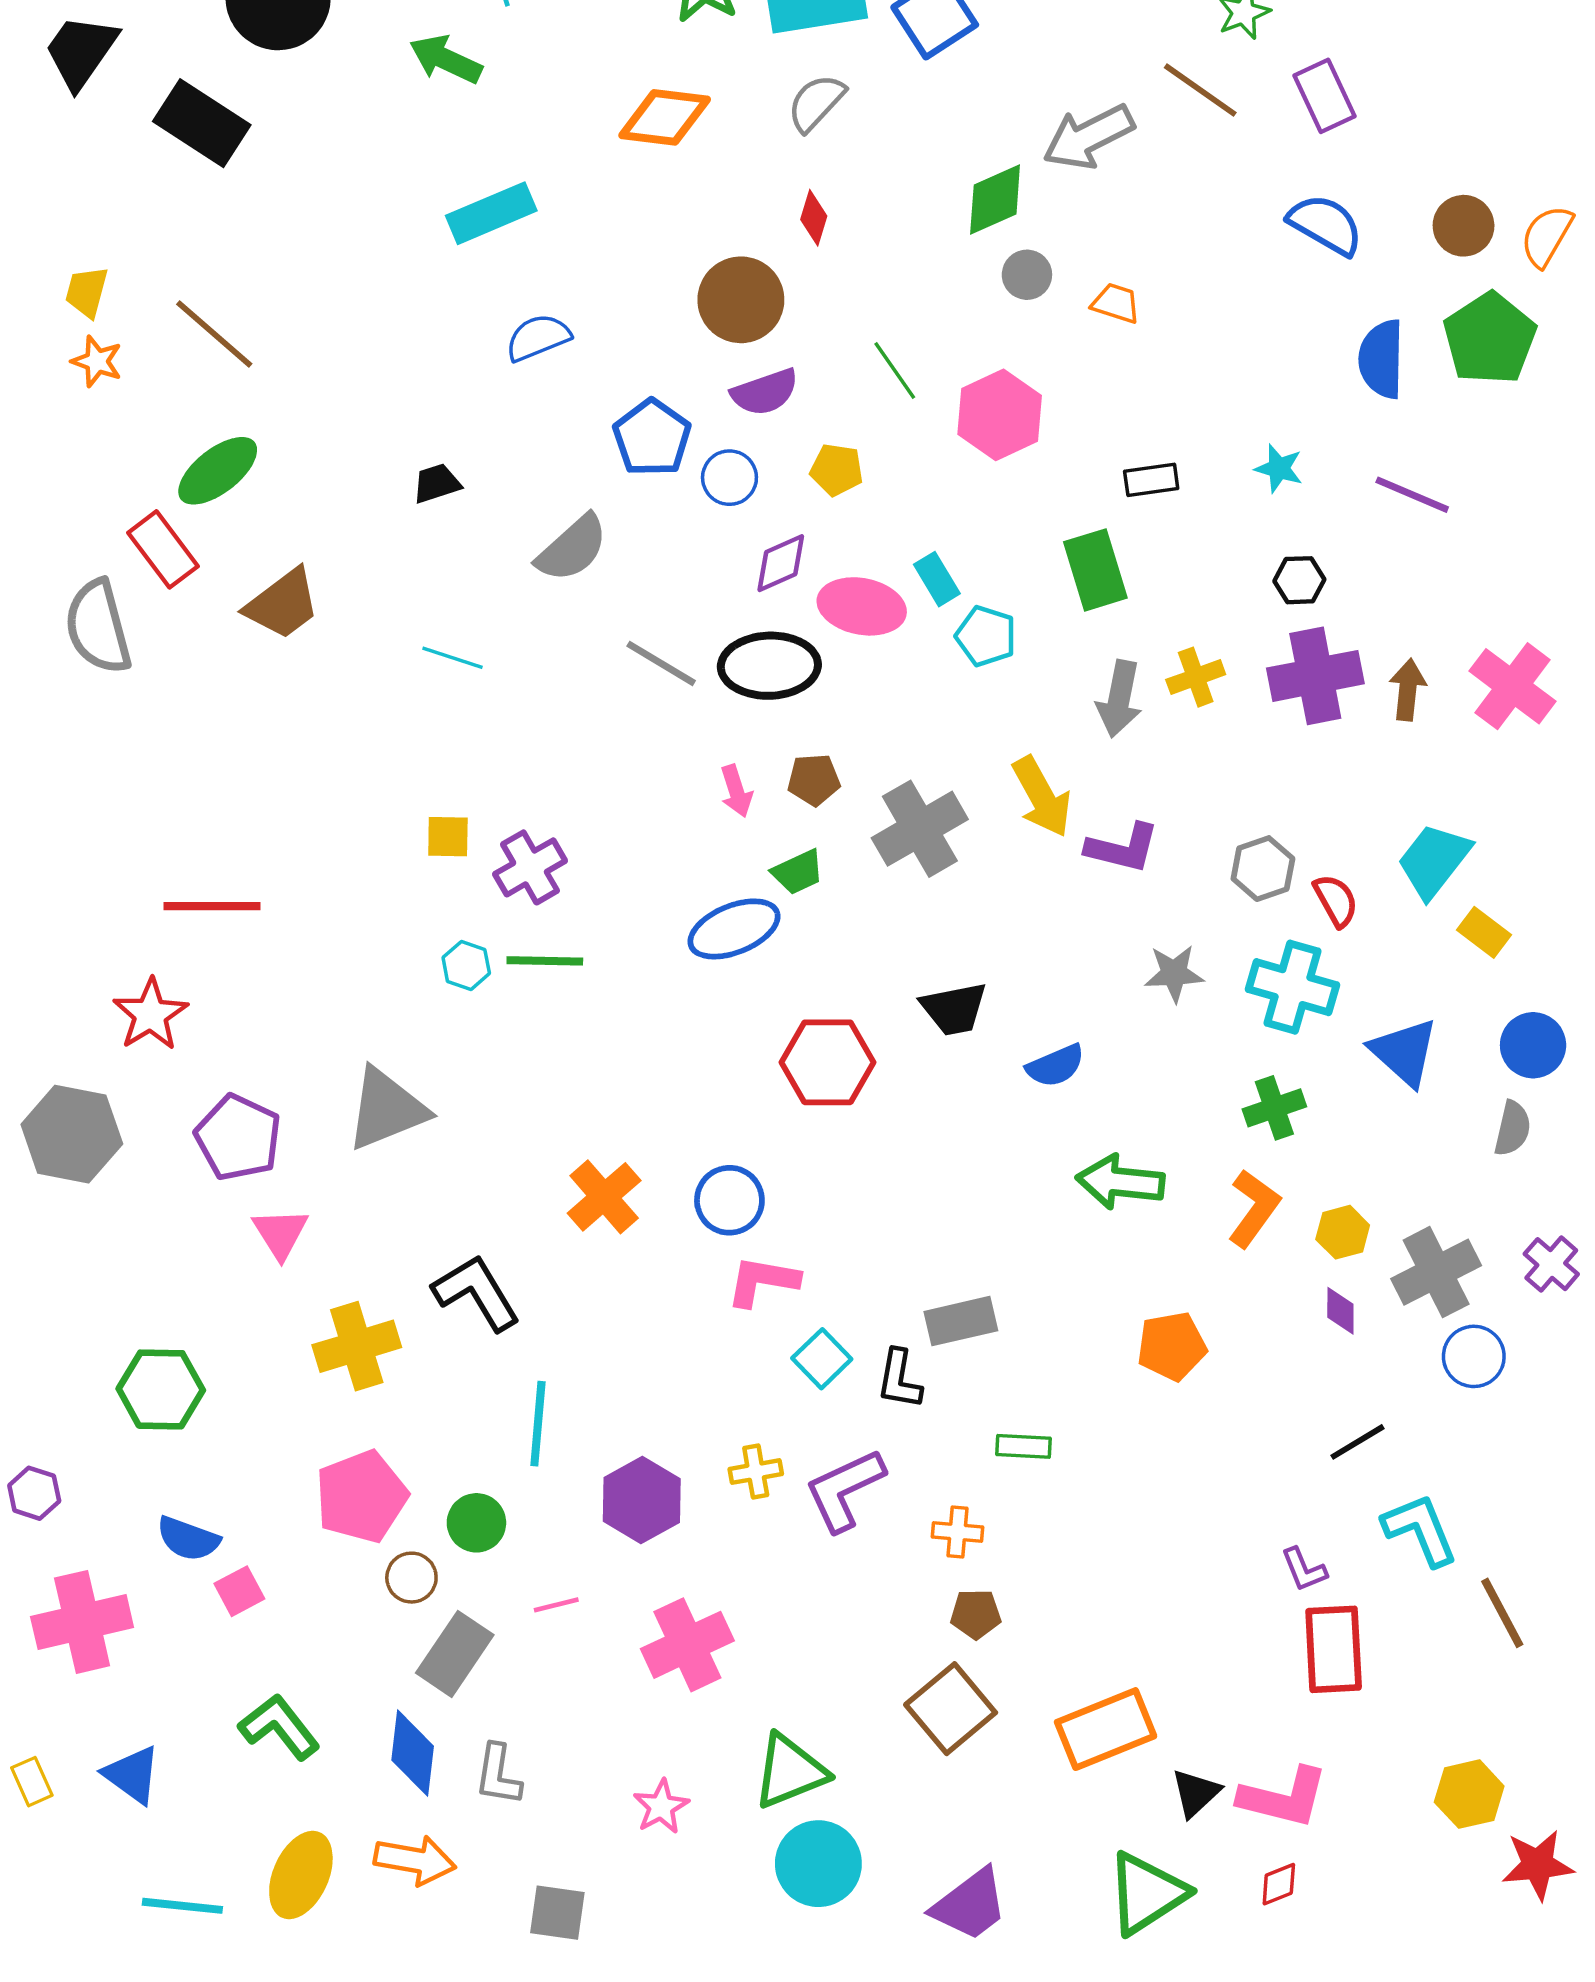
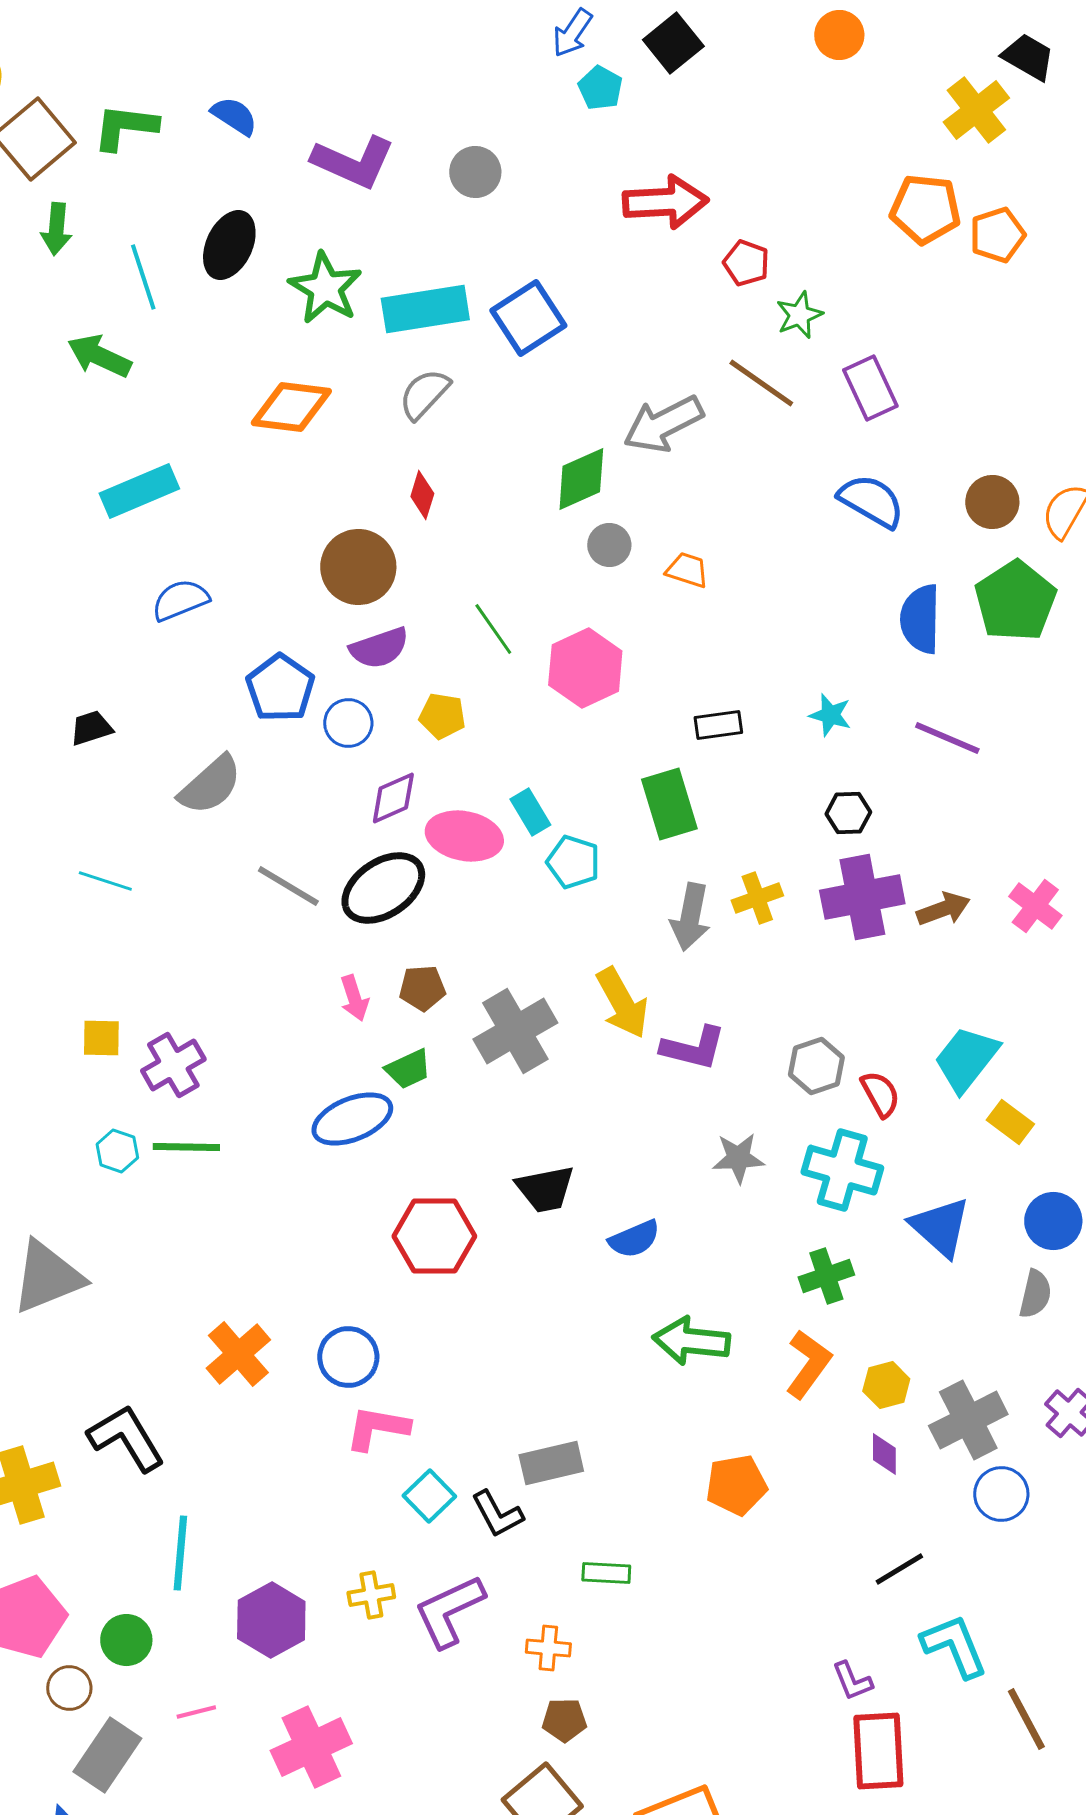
black ellipse: (769, 666) -> (383, 888), turned -32
pink cross: (1513, 686) -> (1035, 906), size x0.7
brown arrow: (1408, 690) -> (943, 909), turned 64
black L-shape: (899, 1379) -> (497, 1514), turned -38

